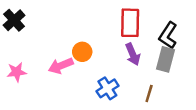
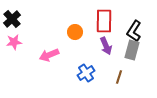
orange circle: (82, 52) -> (75, 32), moved
pink star: (17, 72) -> (14, 42), moved

